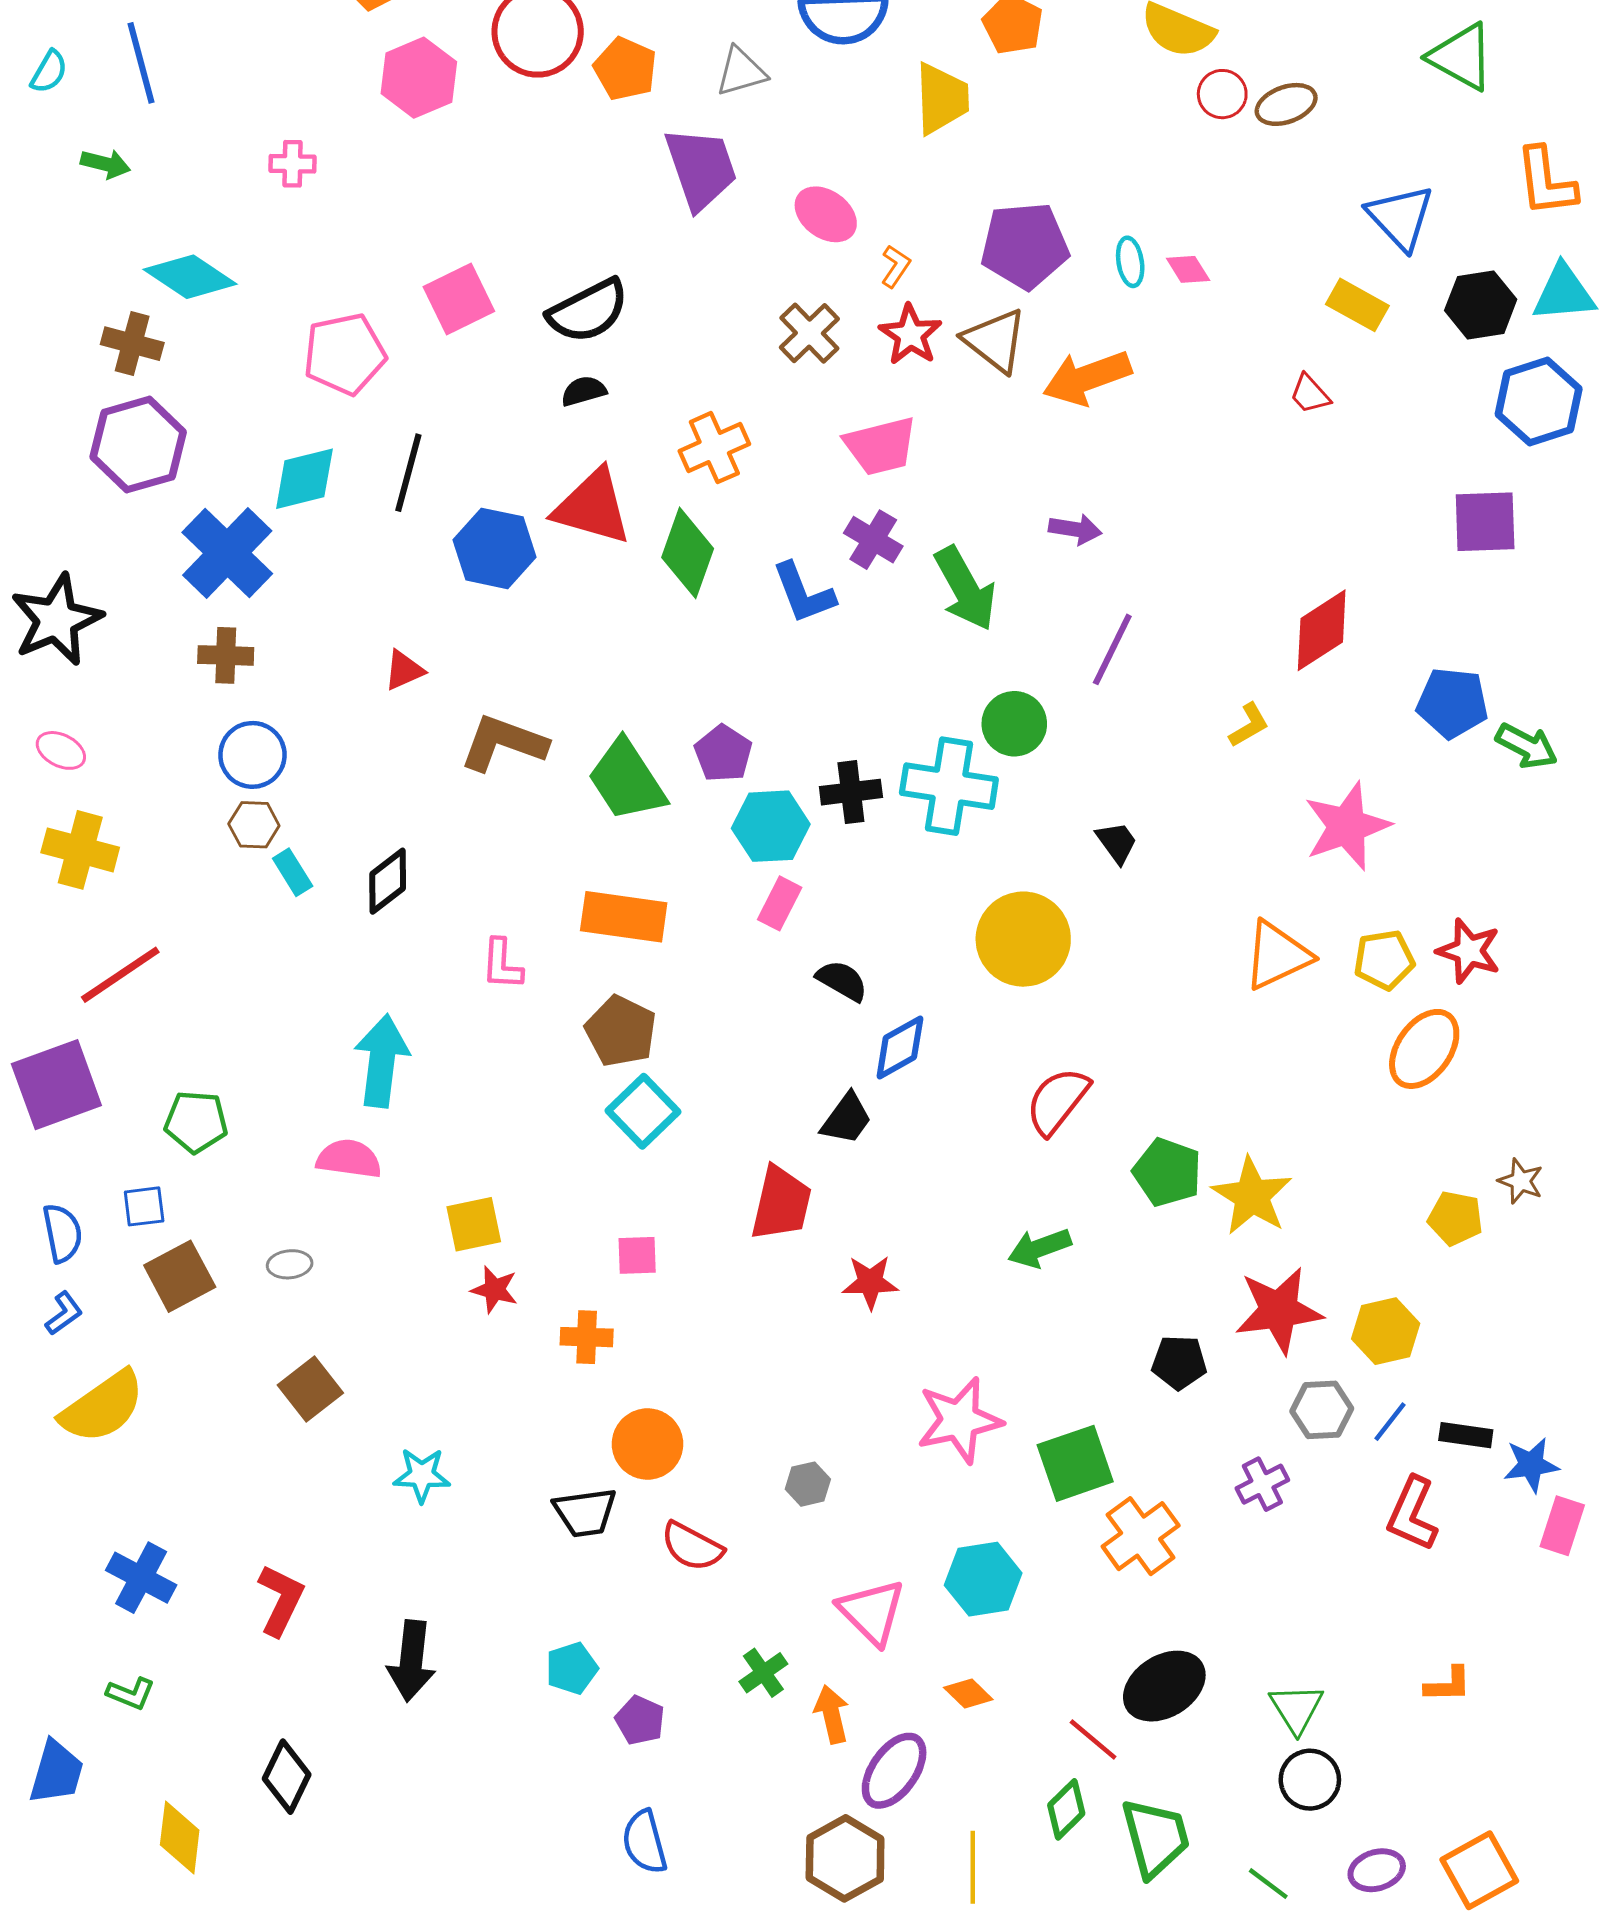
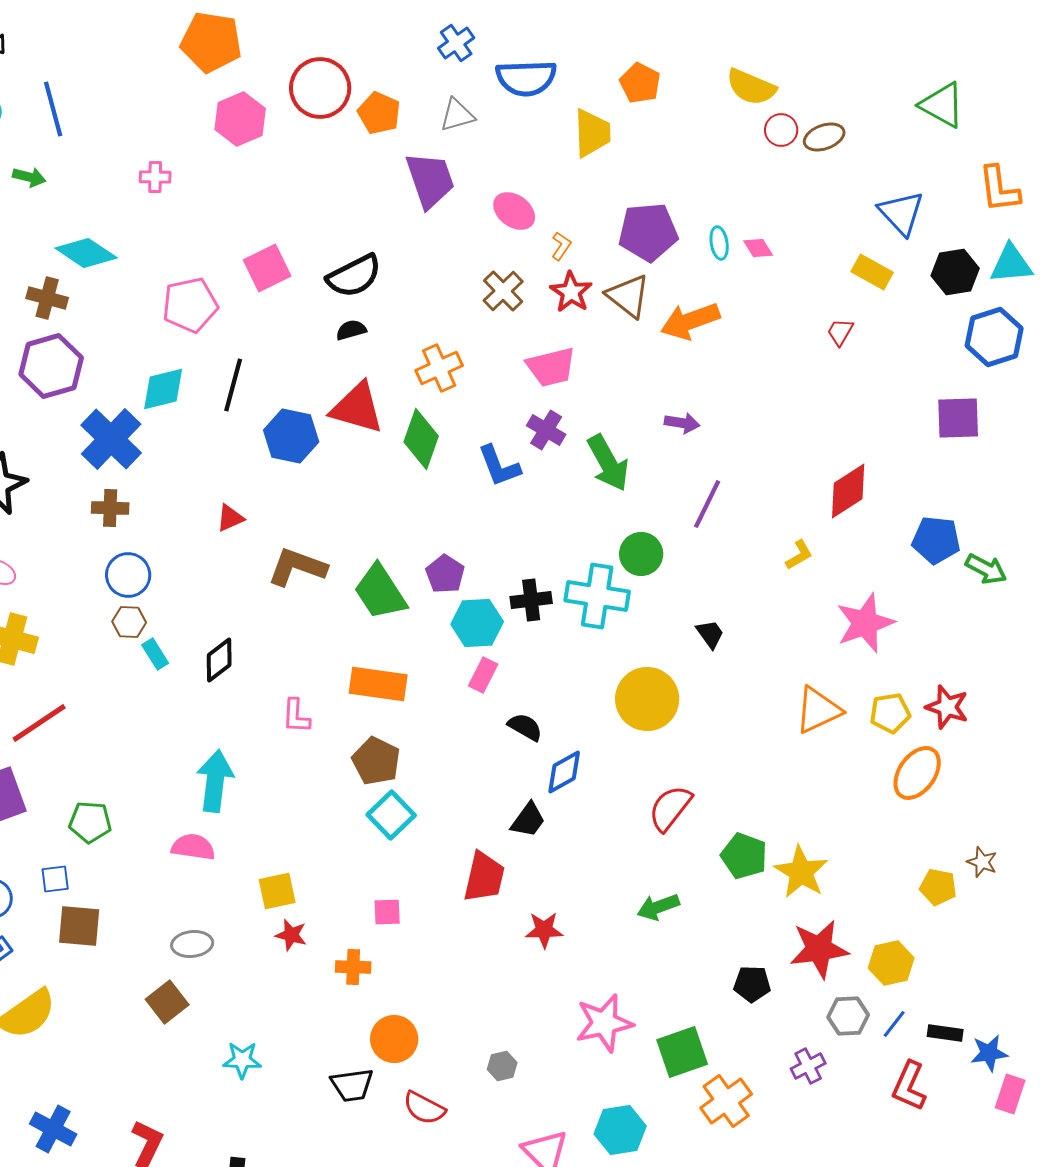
red trapezoid: (1310, 394) -> (840, 332), turned 72
gray ellipse: (290, 1264) -> (192, 944), moved, size x1.4
brown square: (180, 1276) -> (79, 926), turned 33

